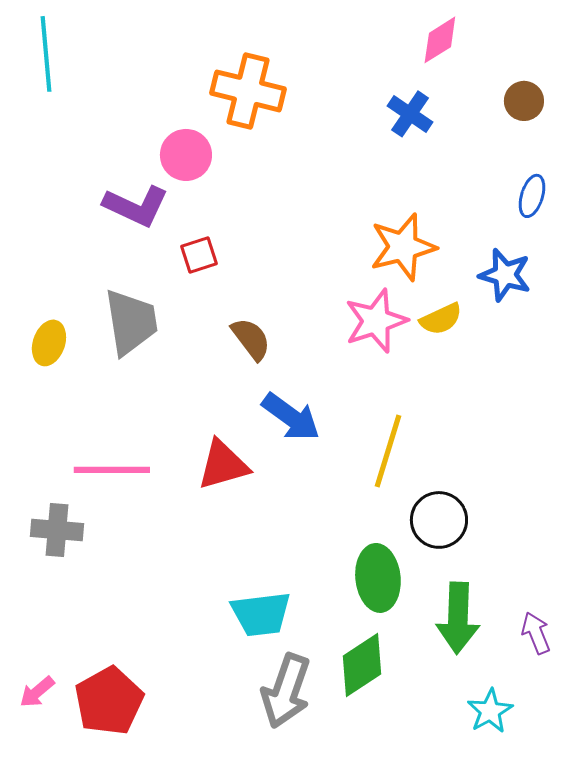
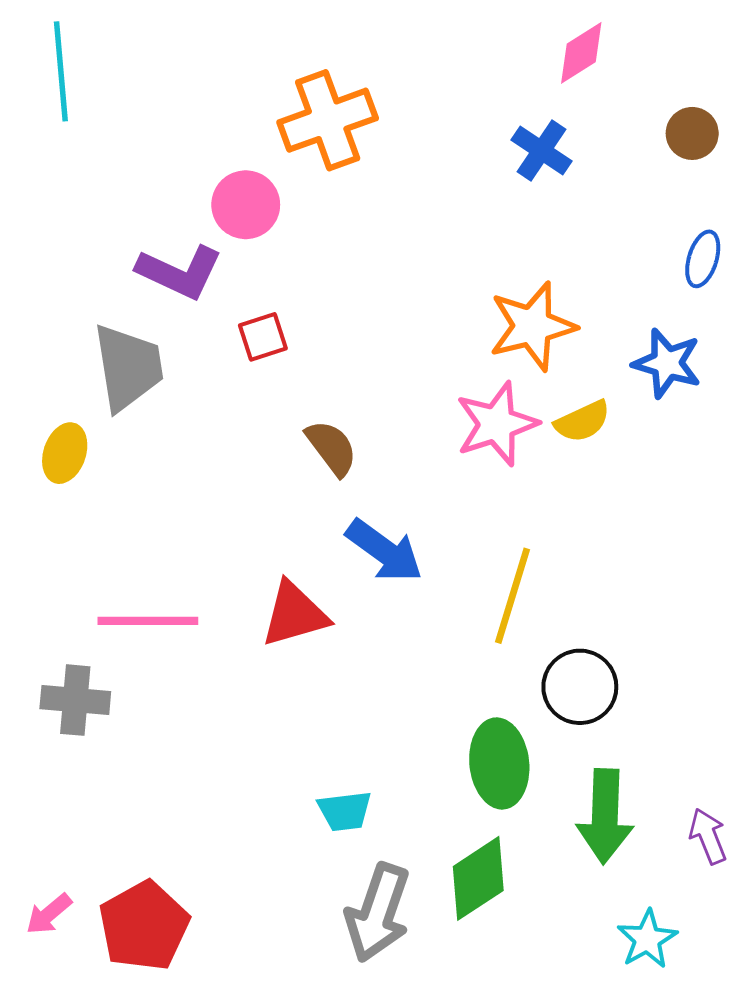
orange cross: (248, 91) -> (328, 120), turned -34
gray trapezoid: (131, 322) -> (128, 367), moved
cyan trapezoid: (261, 614) -> (345, 811), size x0.7

